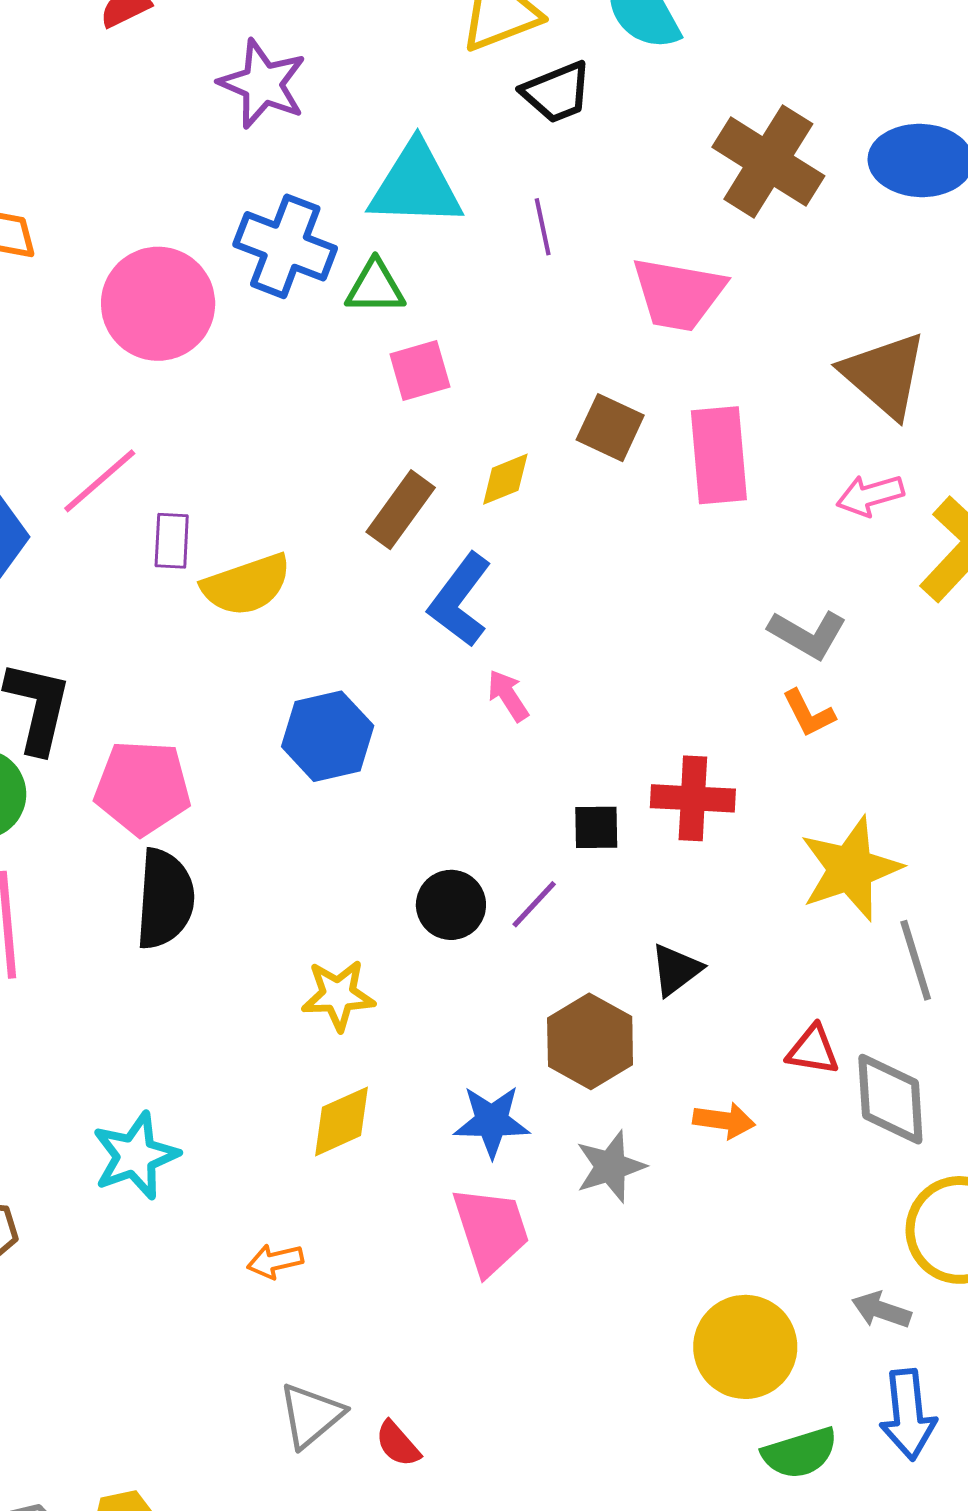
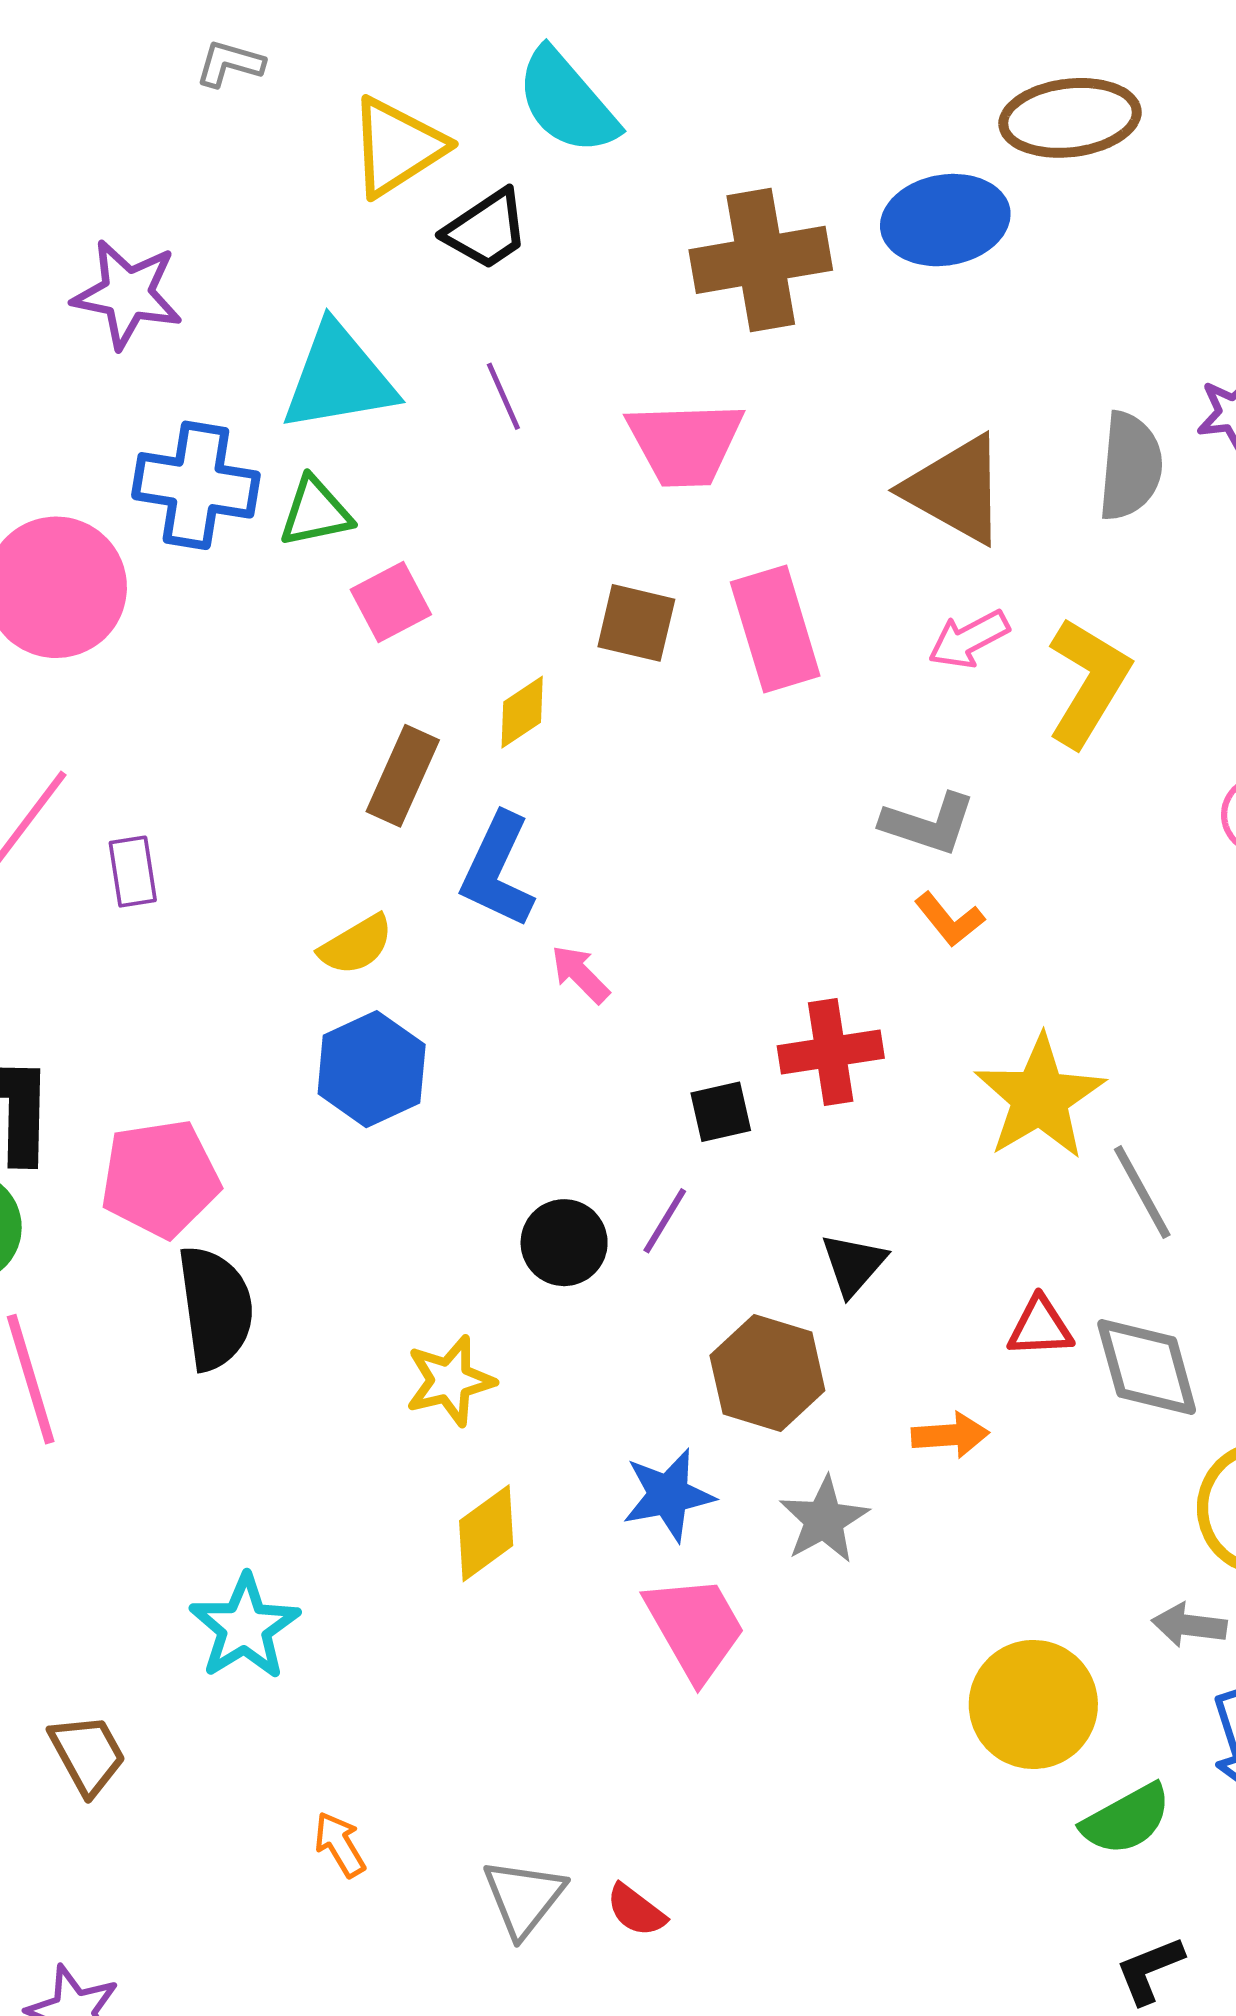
brown cross: (768, 161) -> (761, 260), turned -30
yellow semicircle: (246, 585) -> (356, 945), moved, size x0.7
orange arrow: (275, 1261) -> (340, 1844), moved, turned 84

